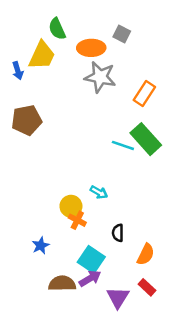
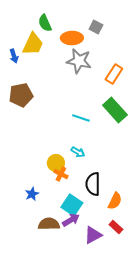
cyan line: (123, 145) -> (81, 118), moved
black semicircle: (118, 233) -> (93, 184), size x1.6
purple triangle: (118, 297) -> (93, 235), turned 30

